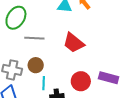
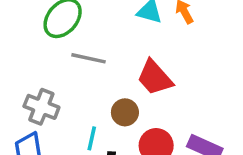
brown circle: (36, 65) -> (125, 112), moved

